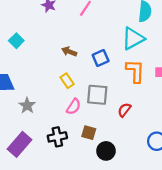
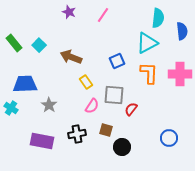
brown arrow: (69, 52) -> (71, 57), moved, size x1.5
red semicircle: (124, 110) -> (131, 109), moved
purple rectangle: (20, 144) -> (42, 141), turned 60

